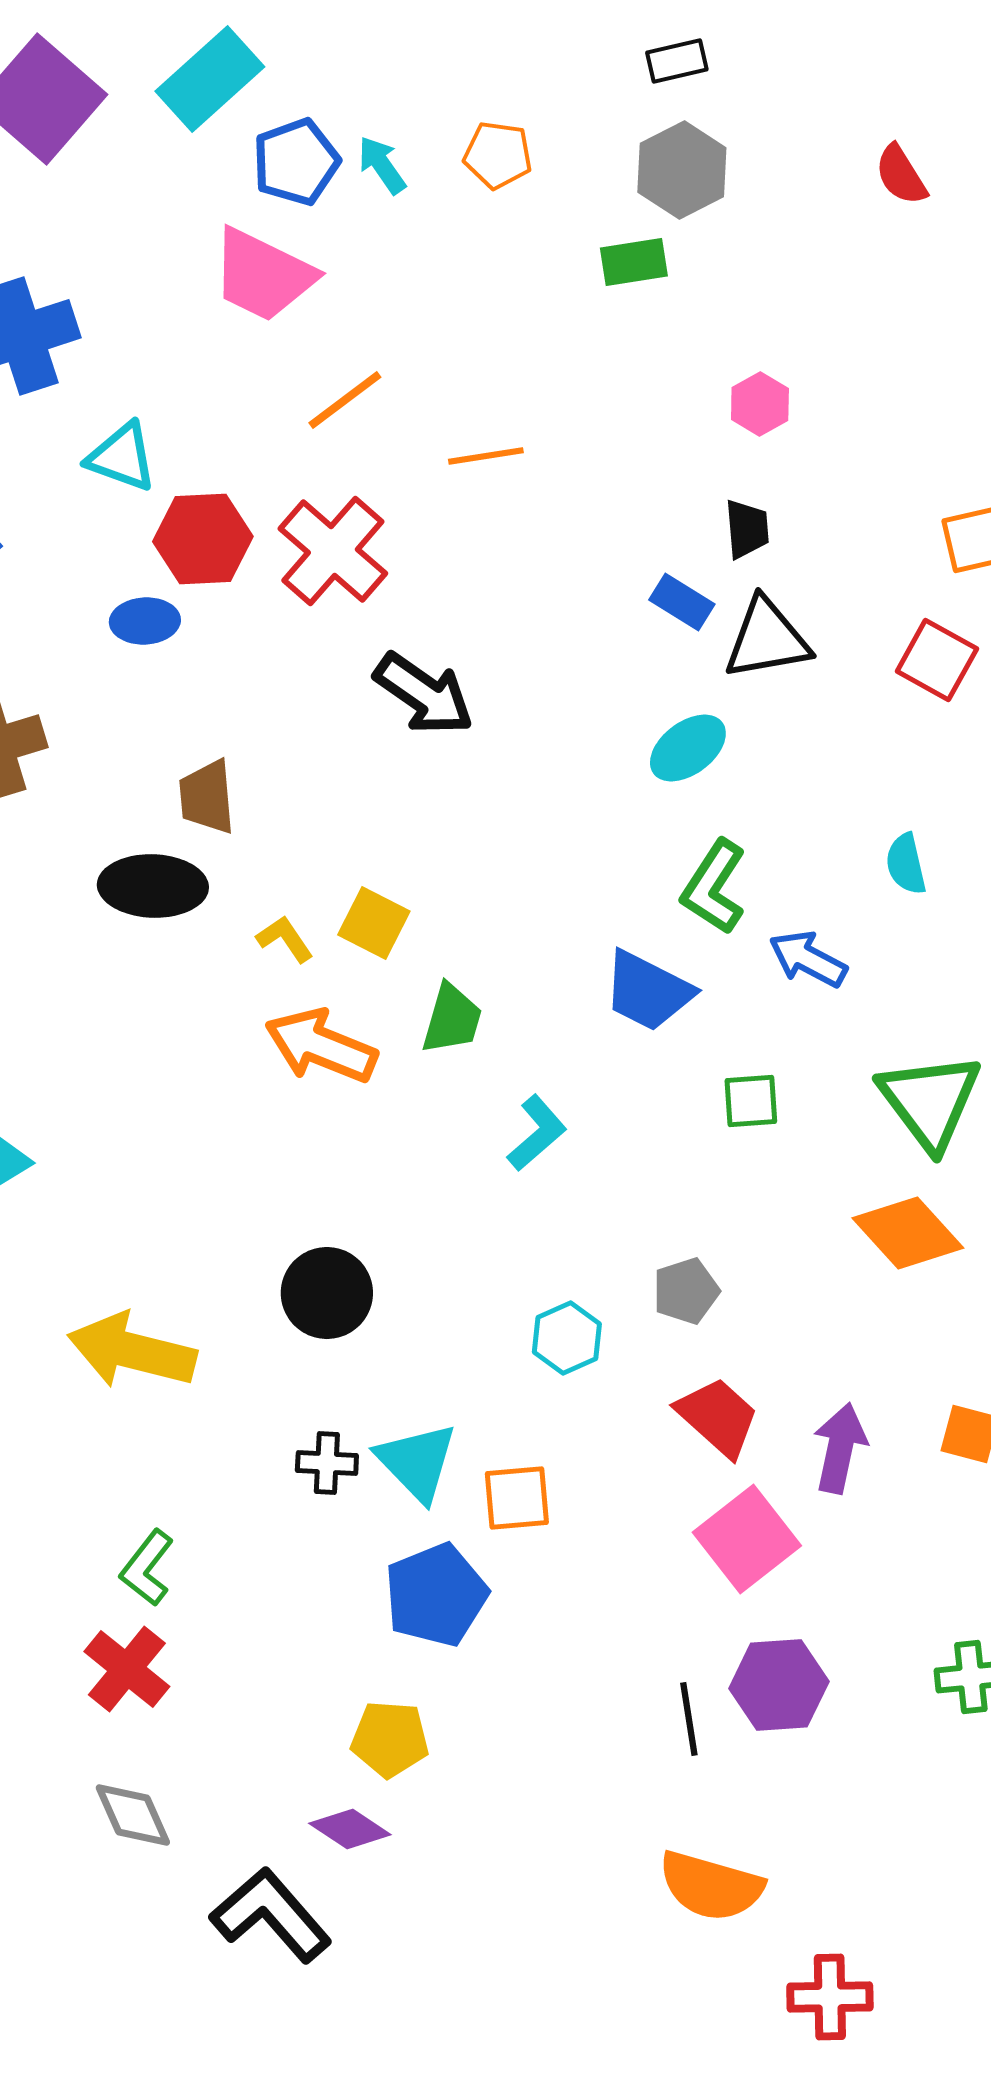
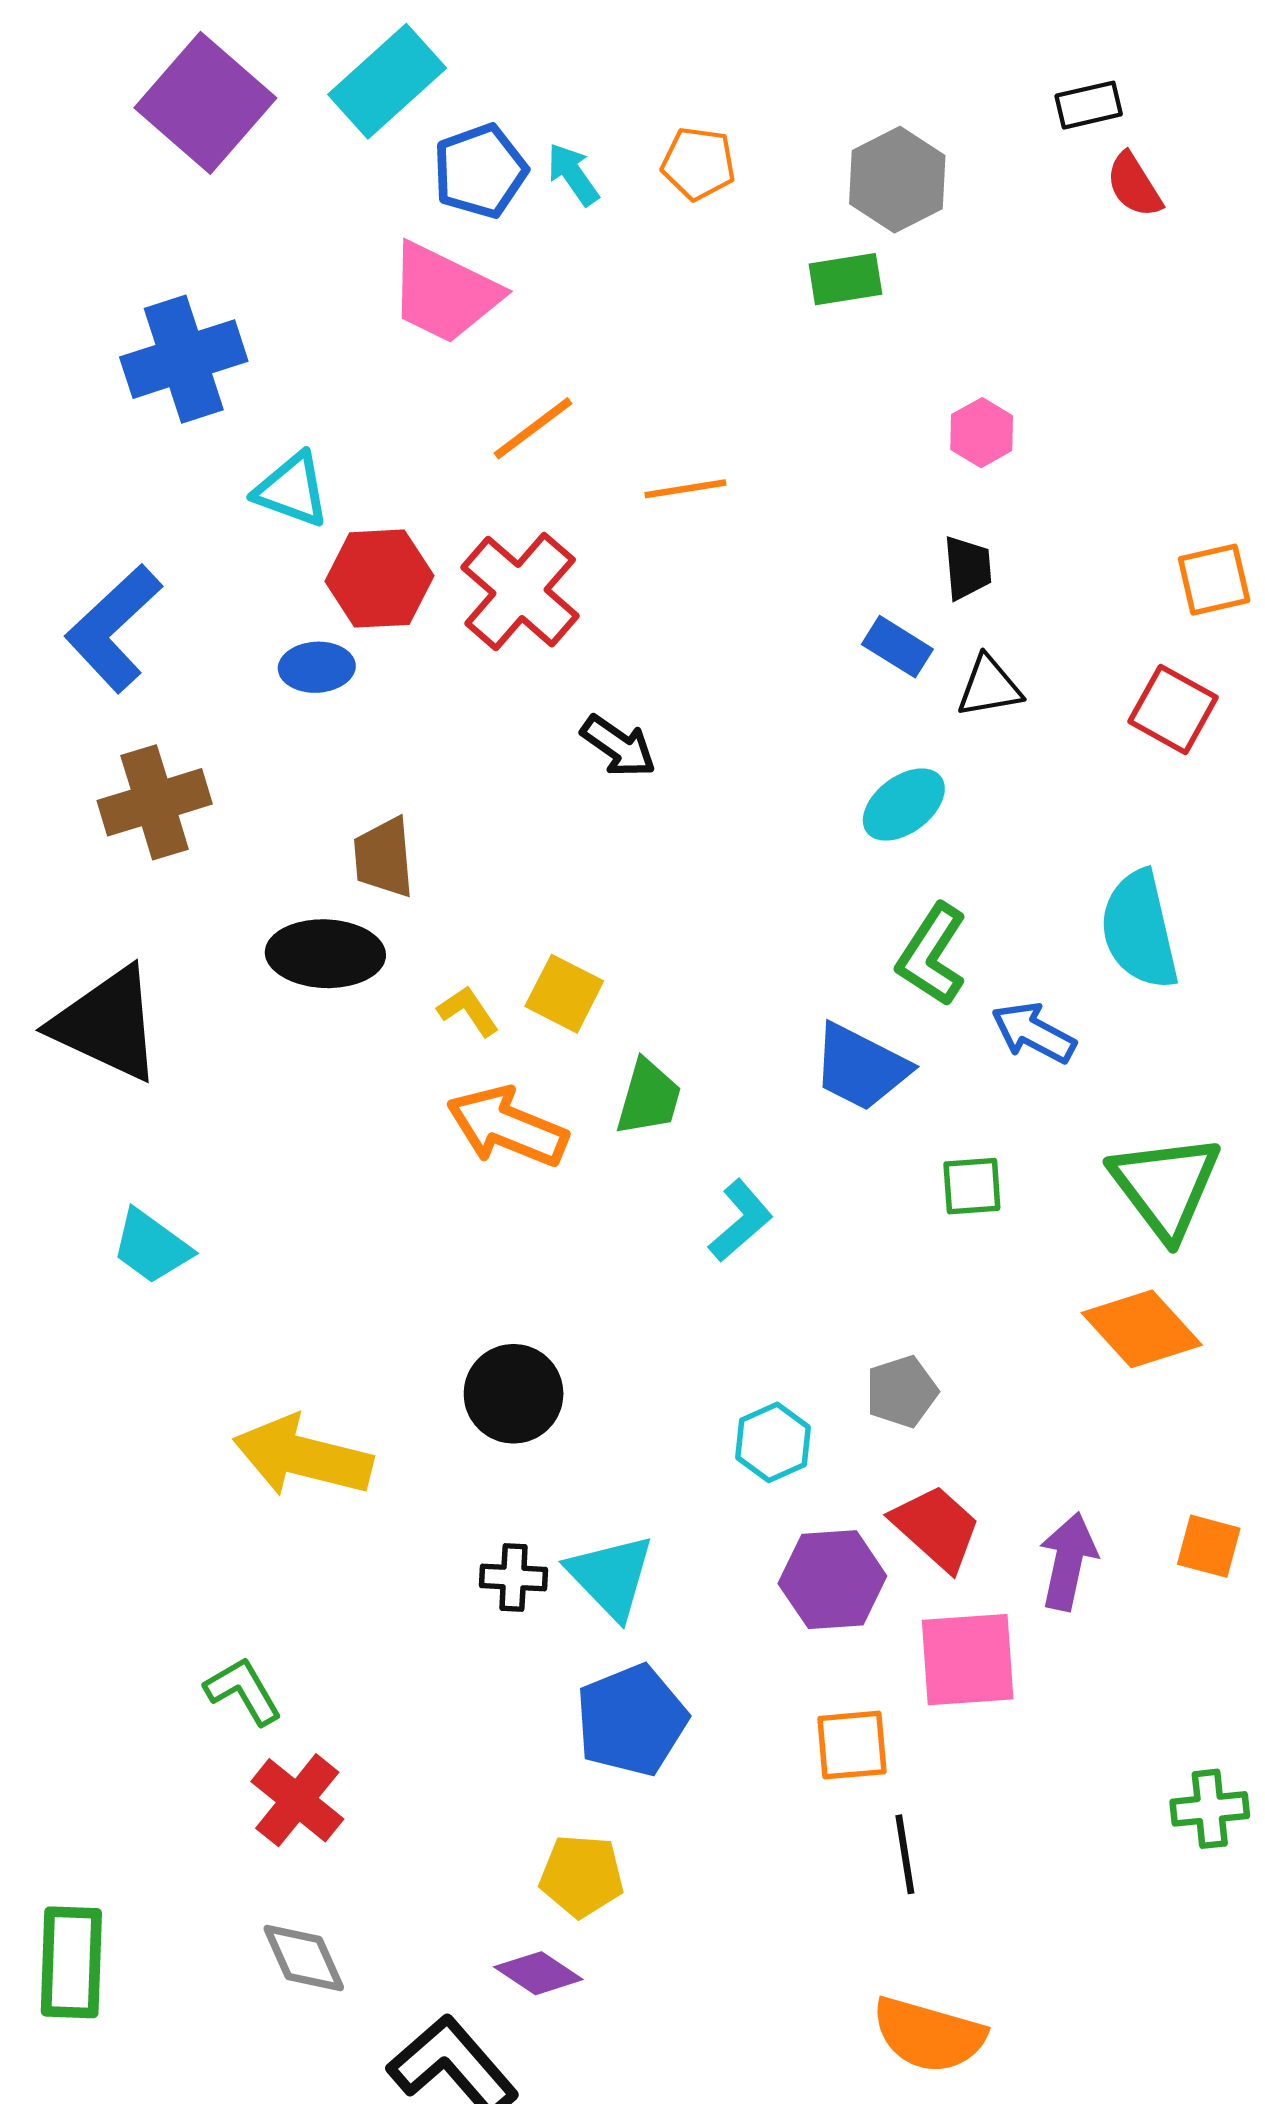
black rectangle: (677, 61) -> (1089, 105), moved
black triangle: (767, 639) -> (989, 687), size x0.7
black arrow: (424, 694) -> (618, 746), size x0.7
cyan semicircle: (906, 864) -> (1139, 930), size x1.8
orange square: (517, 1498) -> (852, 1745), moved
pink square: (747, 1539) -> (968, 1660), turned 34
green L-shape: (147, 1568) -> (243, 1691), moved, turned 112
purple hexagon: (779, 1685) -> (832, 1580), moved

